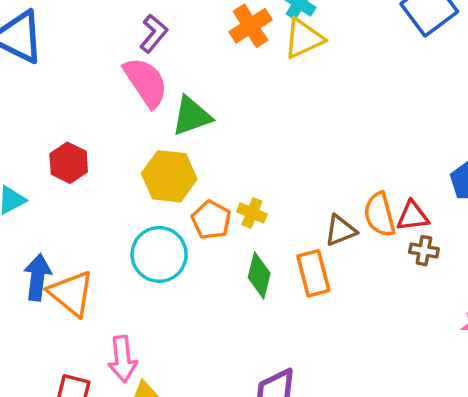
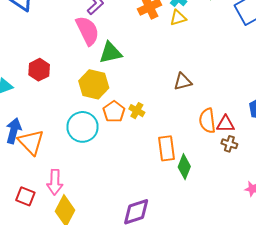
yellow triangle: (304, 38) -> (178, 18), size x0.7
brown triangle: (340, 230) -> (183, 82), moved
green diamond: (259, 275) -> (184, 167), moved

